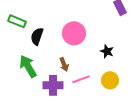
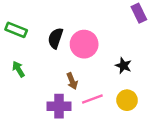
black semicircle: (37, 36) -> (55, 38), moved
green arrow: (28, 66) -> (18, 69), moved, size x0.6

